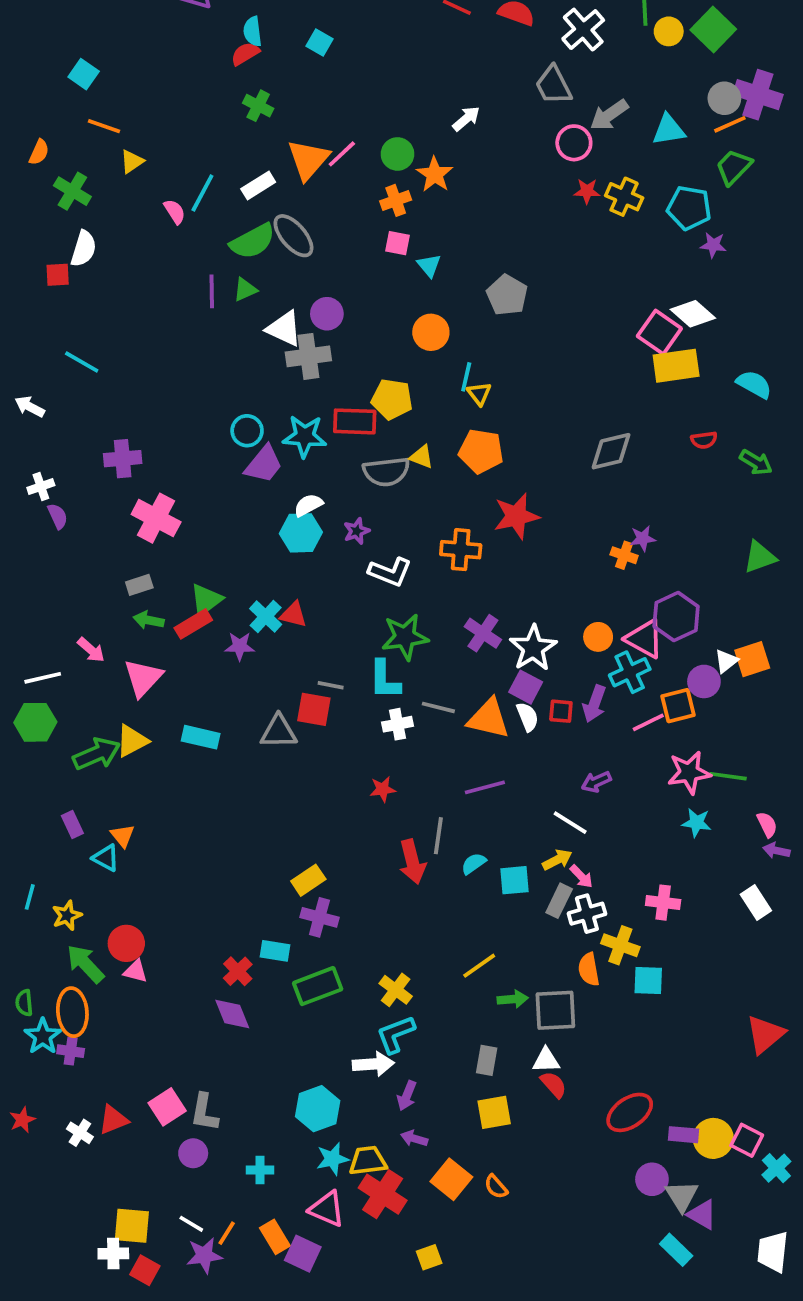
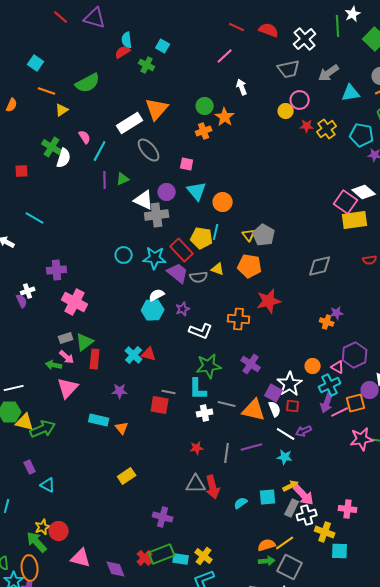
yellow circle: (669, 31) -> (286, 111), moved
gray trapezoid: (554, 85) -> (289, 69), turned -75
green cross: (258, 106) -> (147, 65), moved
gray arrow: (609, 115) -> (329, 73), moved
white arrow: (466, 119) -> (242, 87), turned -70
pink line: (342, 154) -> (225, 56), moved
white rectangle: (258, 186) -> (130, 123), size x1.4
green cross: (72, 191) -> (52, 147), moved
cyan line: (202, 193) -> (100, 151), moved
yellow cross: (624, 197) -> (327, 129), turned 30
green semicircle: (253, 241) -> (88, 83), moved
pink square: (397, 243) -> (187, 164), moved
white semicircle: (84, 249) -> (64, 158), moved
cyan triangle: (429, 265) -> (197, 191), moved, size x1.5
gray pentagon: (507, 295) -> (264, 235), moved
cyan line: (466, 377) -> (216, 232), moved
red rectangle: (355, 421) -> (182, 250), turned 45
purple trapezoid: (264, 464) -> (178, 273), moved, turned -90
gray semicircle: (386, 472) -> (199, 277), size x0.7
white cross: (41, 486) -> (28, 291), moved
green triangle: (206, 600) -> (85, 342), moved
green arrow: (149, 620) -> (54, 365), moved
red rectangle: (193, 624) -> (95, 359), turned -54
pink triangle: (645, 639) -> (338, 367), size x0.6
purple star: (240, 646) -> (120, 391), moved
white star: (533, 648) -> (290, 384), moved
pink arrow: (91, 650) -> (67, 357), moved
purple arrow: (594, 704) -> (327, 403), moved
gray triangle: (279, 732) -> (196, 484), moved
yellow triangle: (132, 741) -> (25, 422), moved, turned 42
purple arrow: (596, 782) -> (304, 431), moved
white line: (570, 823) -> (286, 434), moved
cyan star: (697, 823) -> (285, 457), moved
orange triangle: (123, 836) -> (122, 428), moved
gray line: (438, 836) -> (227, 453), moved
cyan semicircle: (474, 864) -> (241, 503), moved
pink arrow: (581, 877) -> (304, 495), size x1.6
yellow rectangle: (308, 880) -> (127, 476), moved
yellow star: (67, 916) -> (43, 527), moved
cyan rectangle: (275, 951) -> (181, 559), moved
yellow line: (479, 966) -> (285, 543), moved
orange semicircle: (589, 969) -> (267, 545), moved, turned 84
pink triangle: (136, 971) -> (81, 558), moved, size x1.5
red cross: (238, 971) -> (145, 558), moved
gray square: (555, 1010) -> (290, 567), turned 30

